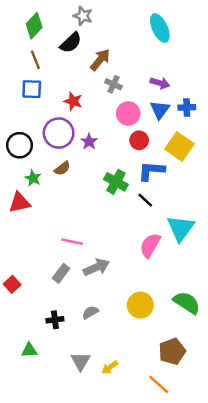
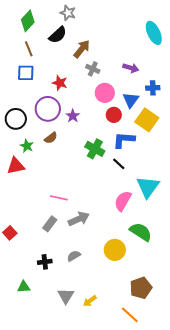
cyan ellipse: (160, 28) -> (154, 33), moved
blue triangle: (160, 110) -> (131, 100), moved
green semicircle: (187, 303) -> (141, 232), moved

